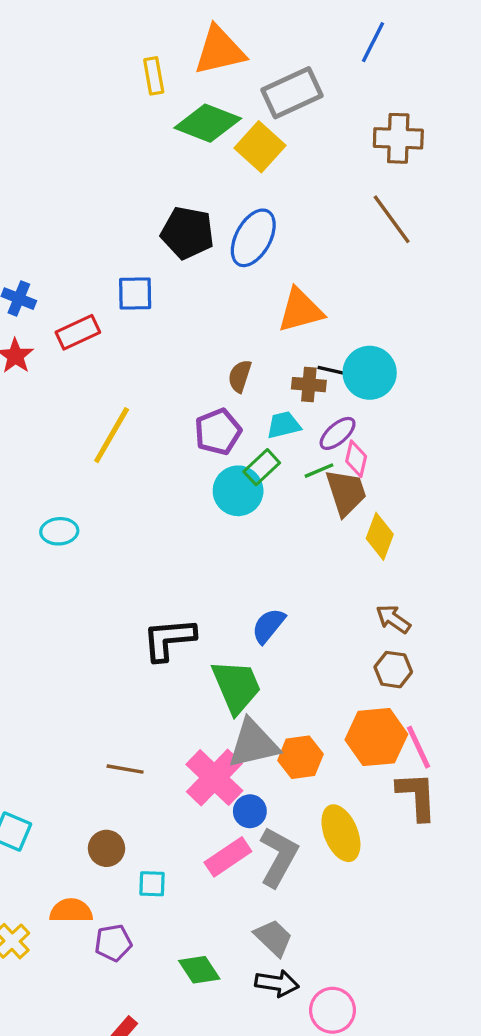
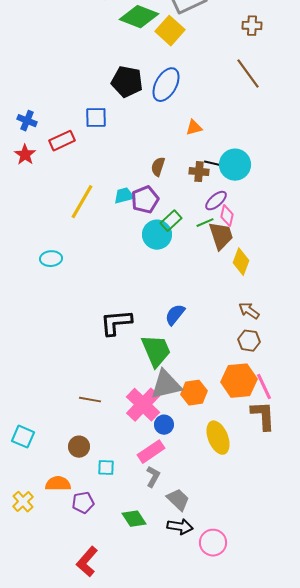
brown cross: (398, 138) -> (252, 26), size x0.7
orange triangle: (300, 310) -> (194, 128), size x0.6
cyan trapezoid: (284, 425) -> (124, 196), moved
gray L-shape: (279, 857) -> (153, 477), moved, size x0.6

